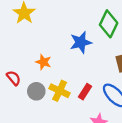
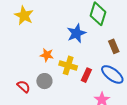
red semicircle: (14, 78) -> (24, 86), moved
yellow cross: (60, 91) -> (68, 65), moved

